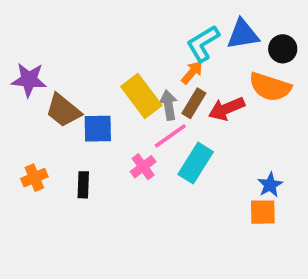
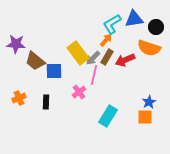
gray arrow: (169, 105) -> (93, 58), turned -126
pink line: (170, 136) -> (94, 75), turned -42
cyan rectangle: (196, 163) -> (108, 116), moved

